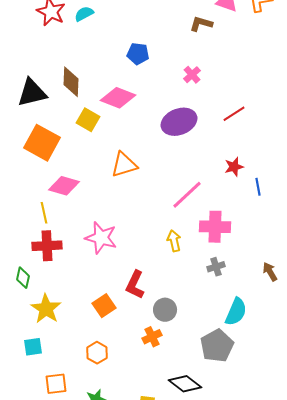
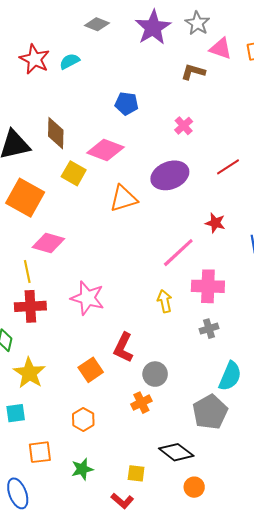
orange triangle: (124, 165) -> (123, 199), moved
red star: (234, 167) -> (215, 223), moved, turned 30

